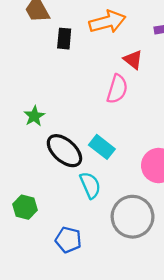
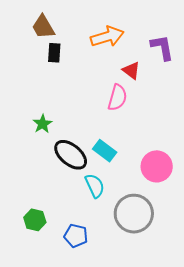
black rectangle: (64, 39) -> (54, 53), moved
green hexagon: (25, 207) -> (35, 220), moved

